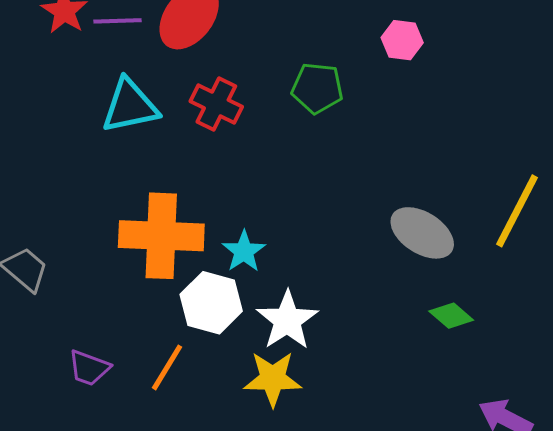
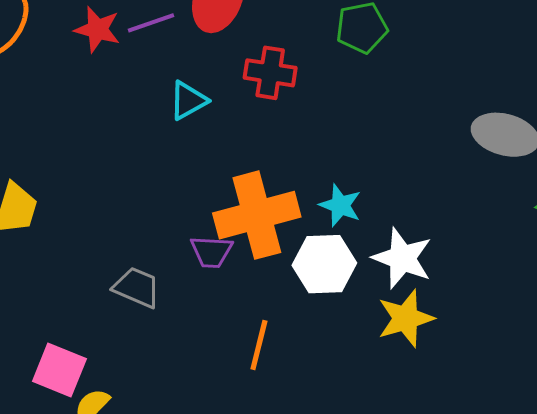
cyan triangle: (130, 106) -> (188, 100), size x0.7
orange line: (167, 367) -> (259, 345), moved
purple trapezoid: (89, 368) -> (211, 252), moved

